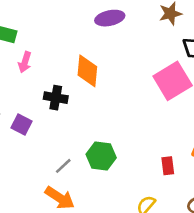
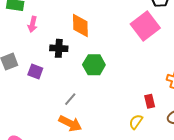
green hexagon: (101, 156) -> (94, 65), moved
red rectangle: (168, 166) -> (150, 101), moved

